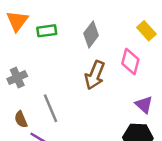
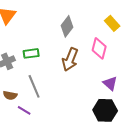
green rectangle: (47, 31) -> (31, 53), moved
brown semicircle: (21, 119) -> (10, 95), turned -56

